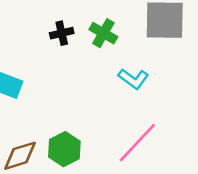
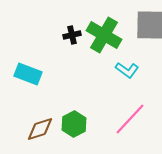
green cross: (103, 33) -> (104, 35), size x1.6

